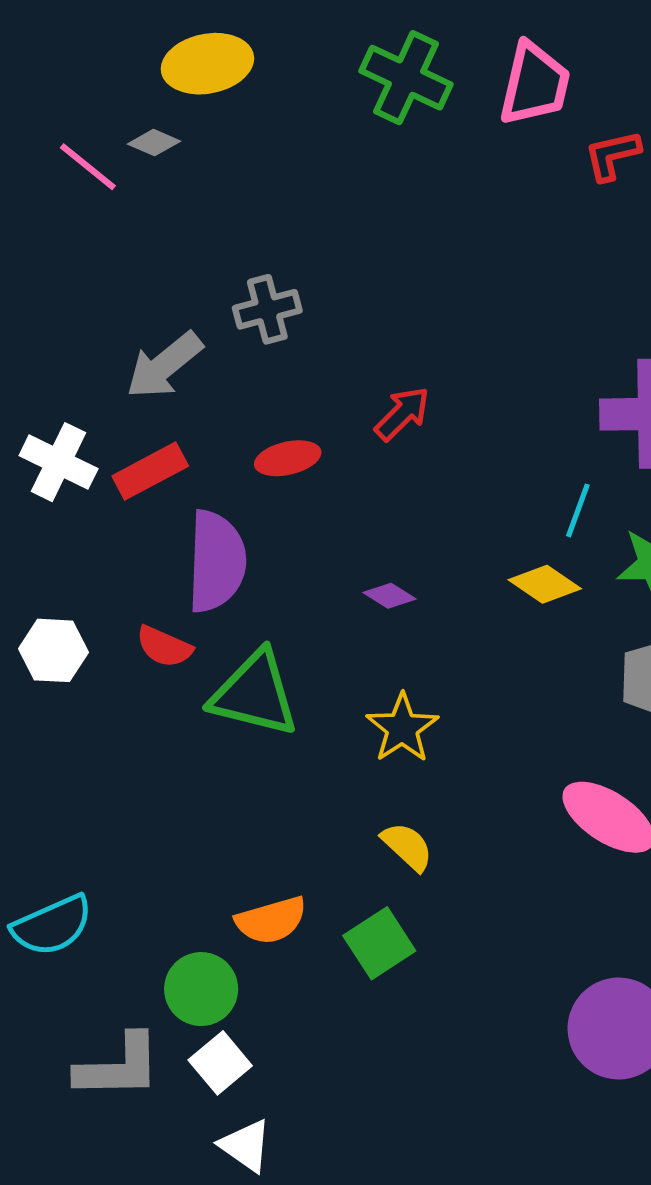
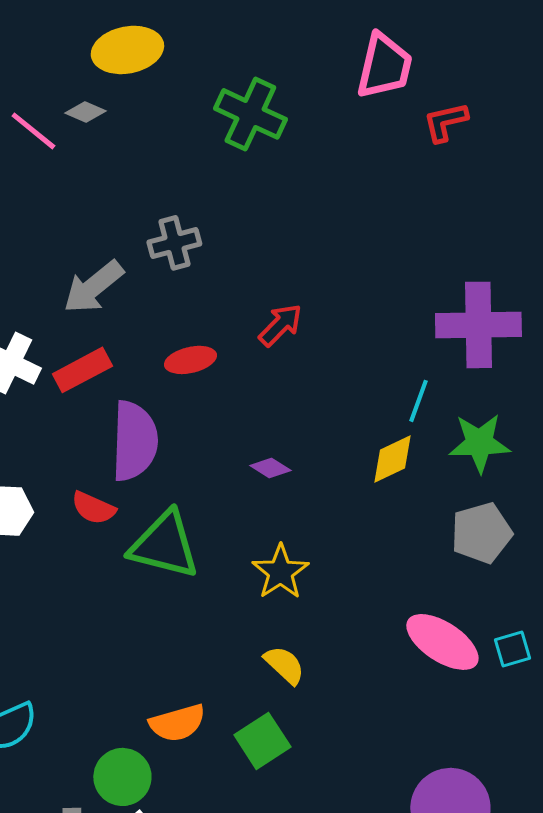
green cross: (406, 78) -> (250, 114), moved
yellow diamond: (545, 584) -> (392, 459), turned -60

